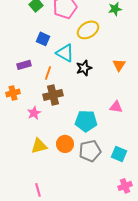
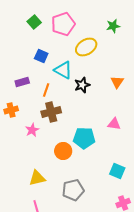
orange circle: (65, 144) -> (63, 151), moved
yellow triangle: (39, 146) -> (37, 178), moved
gray pentagon: (90, 151) -> (73, 190), moved

